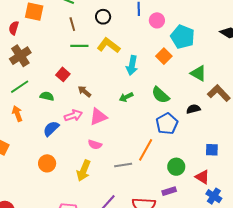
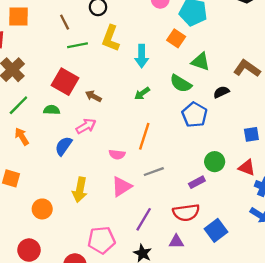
yellow L-shape: (109, 45) -> (111, 38), turned -95
green triangle: (198, 73) -> (201, 62), moved
red square: (63, 74) -> (65, 82), size x1.6
pink triangle: (98, 117) -> (122, 187), moved
orange line: (146, 150) -> (144, 136), moved
orange circle: (47, 163) -> (42, 209), moved
yellow arrow: (84, 171) -> (80, 190), moved
purple rectangle: (169, 191) -> (197, 182), moved

